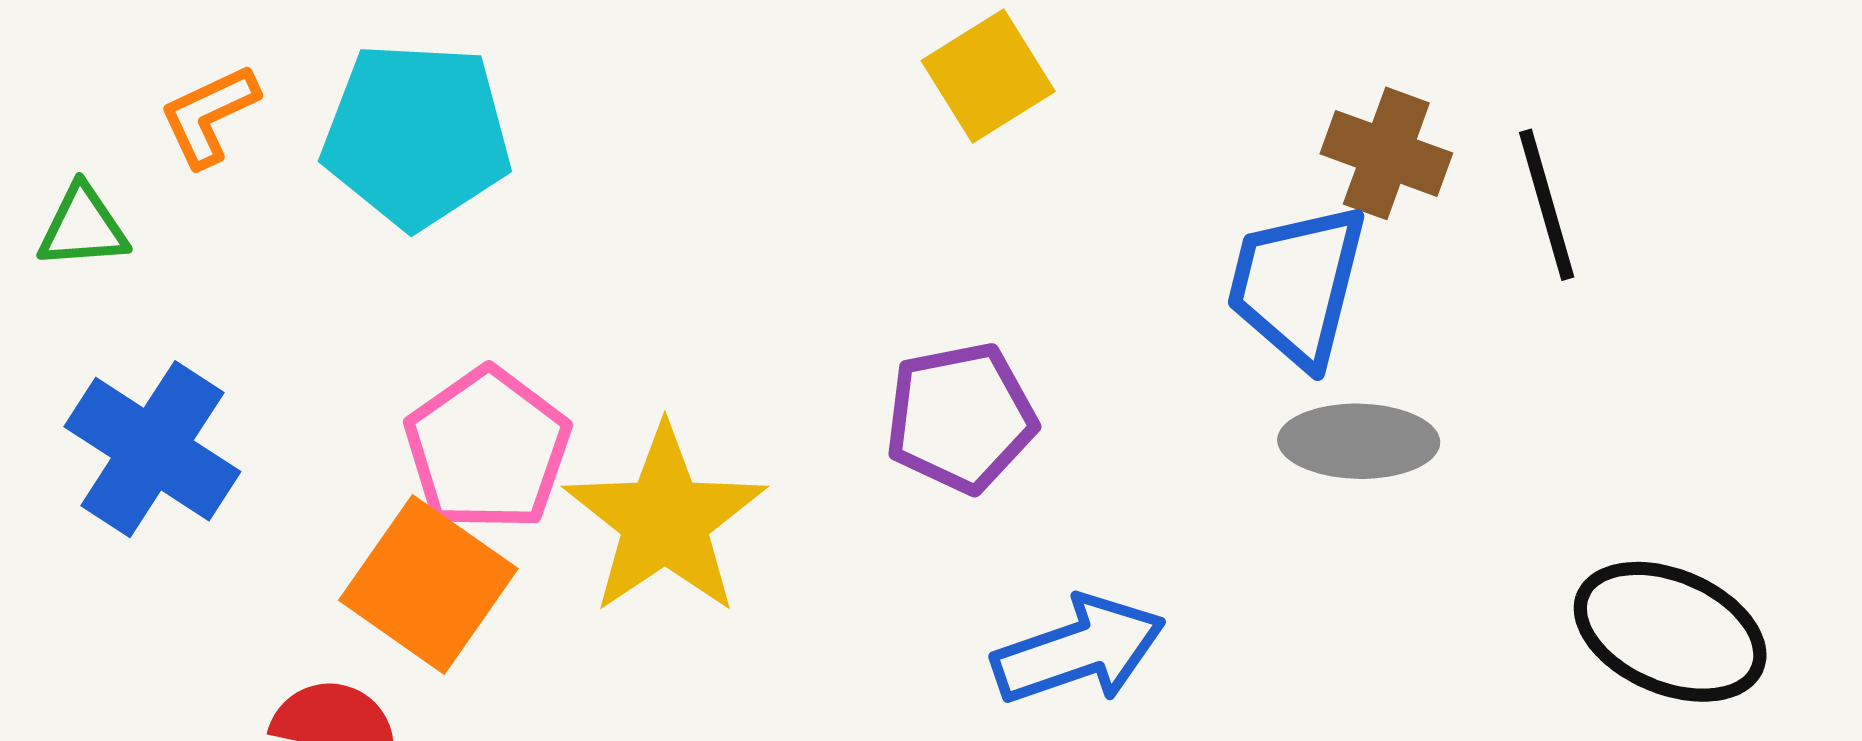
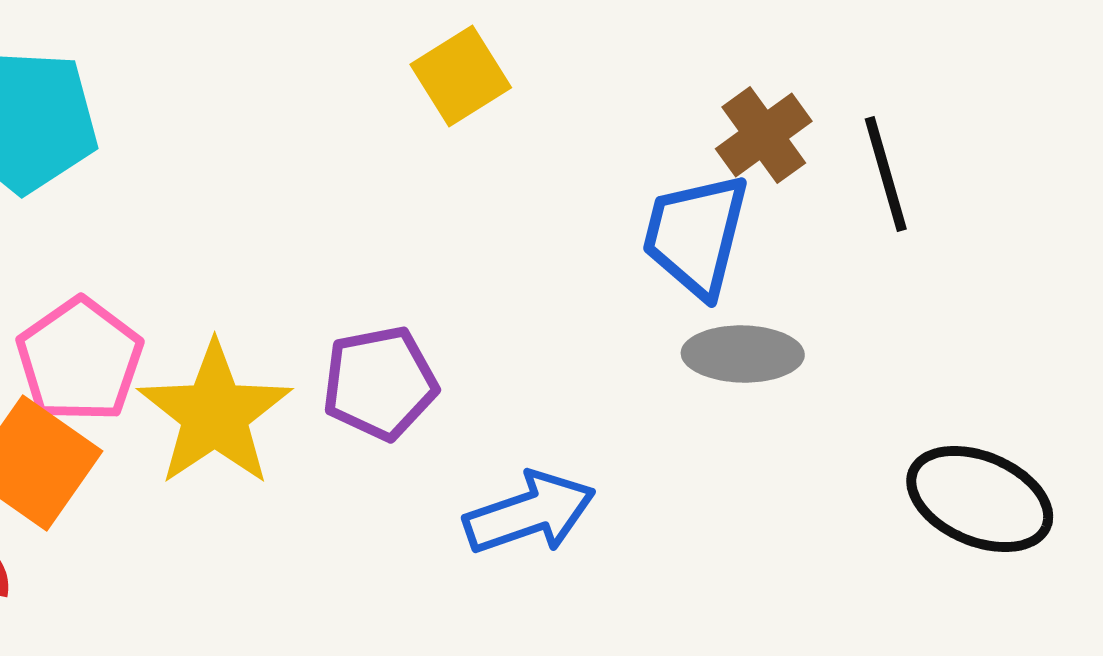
brown cross: (1386, 153) -> (764, 135), turned 34
purple pentagon: (961, 418) -> (380, 383), moved

